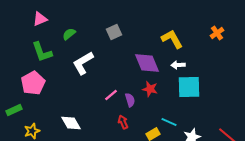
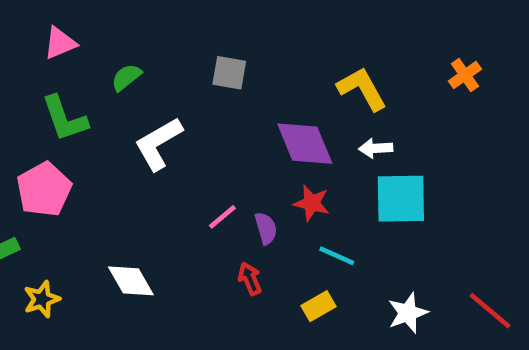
gray square: (114, 32) -> (229, 73), turned 35
cyan line: (169, 122) -> (337, 256), moved

